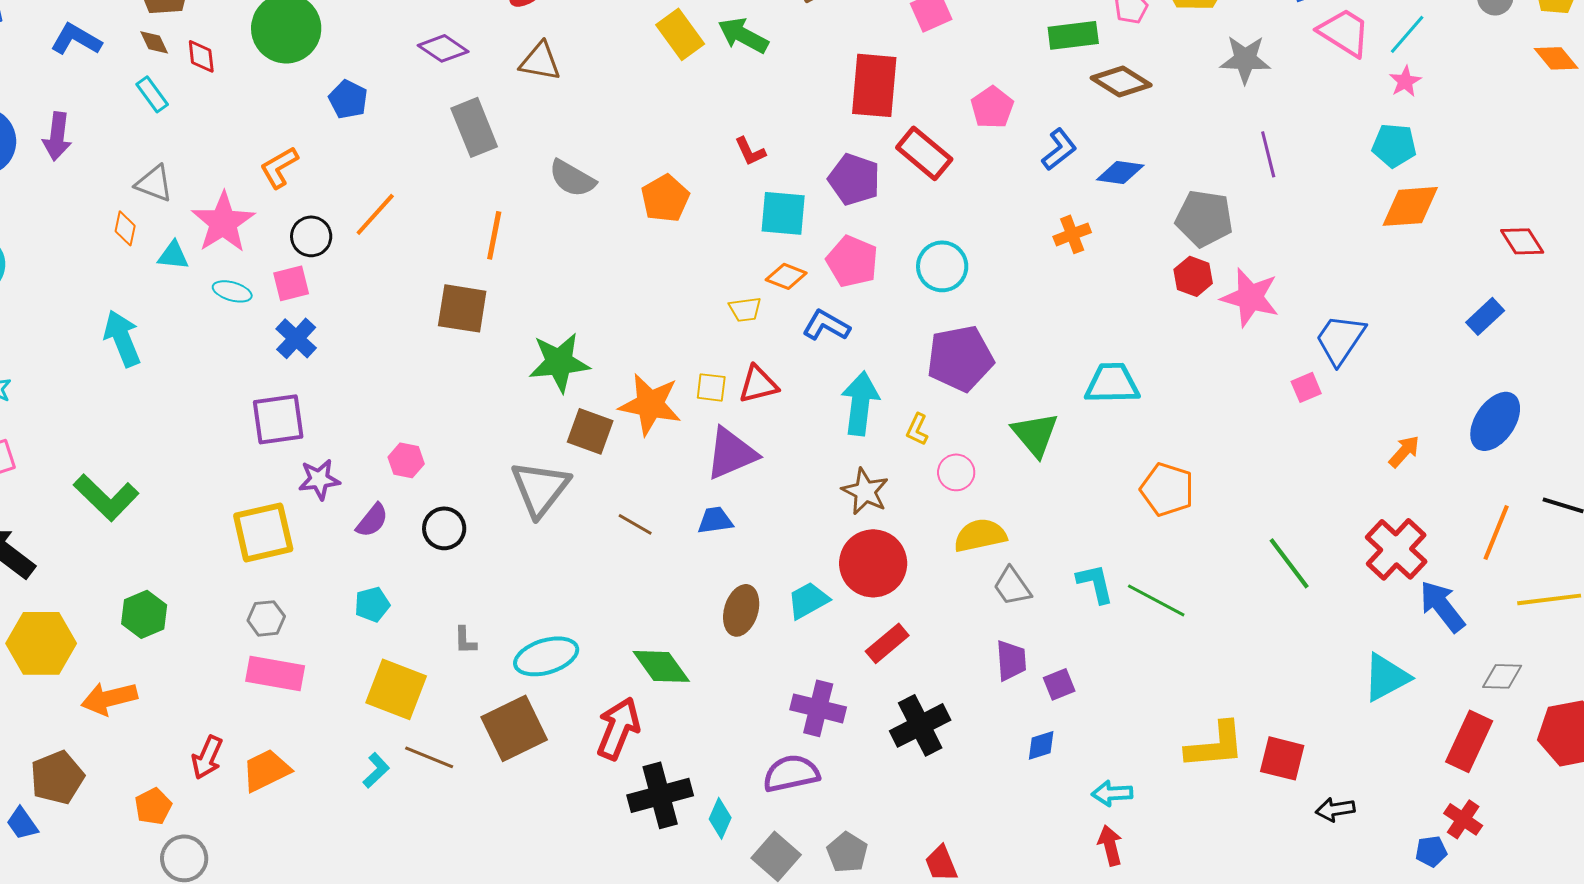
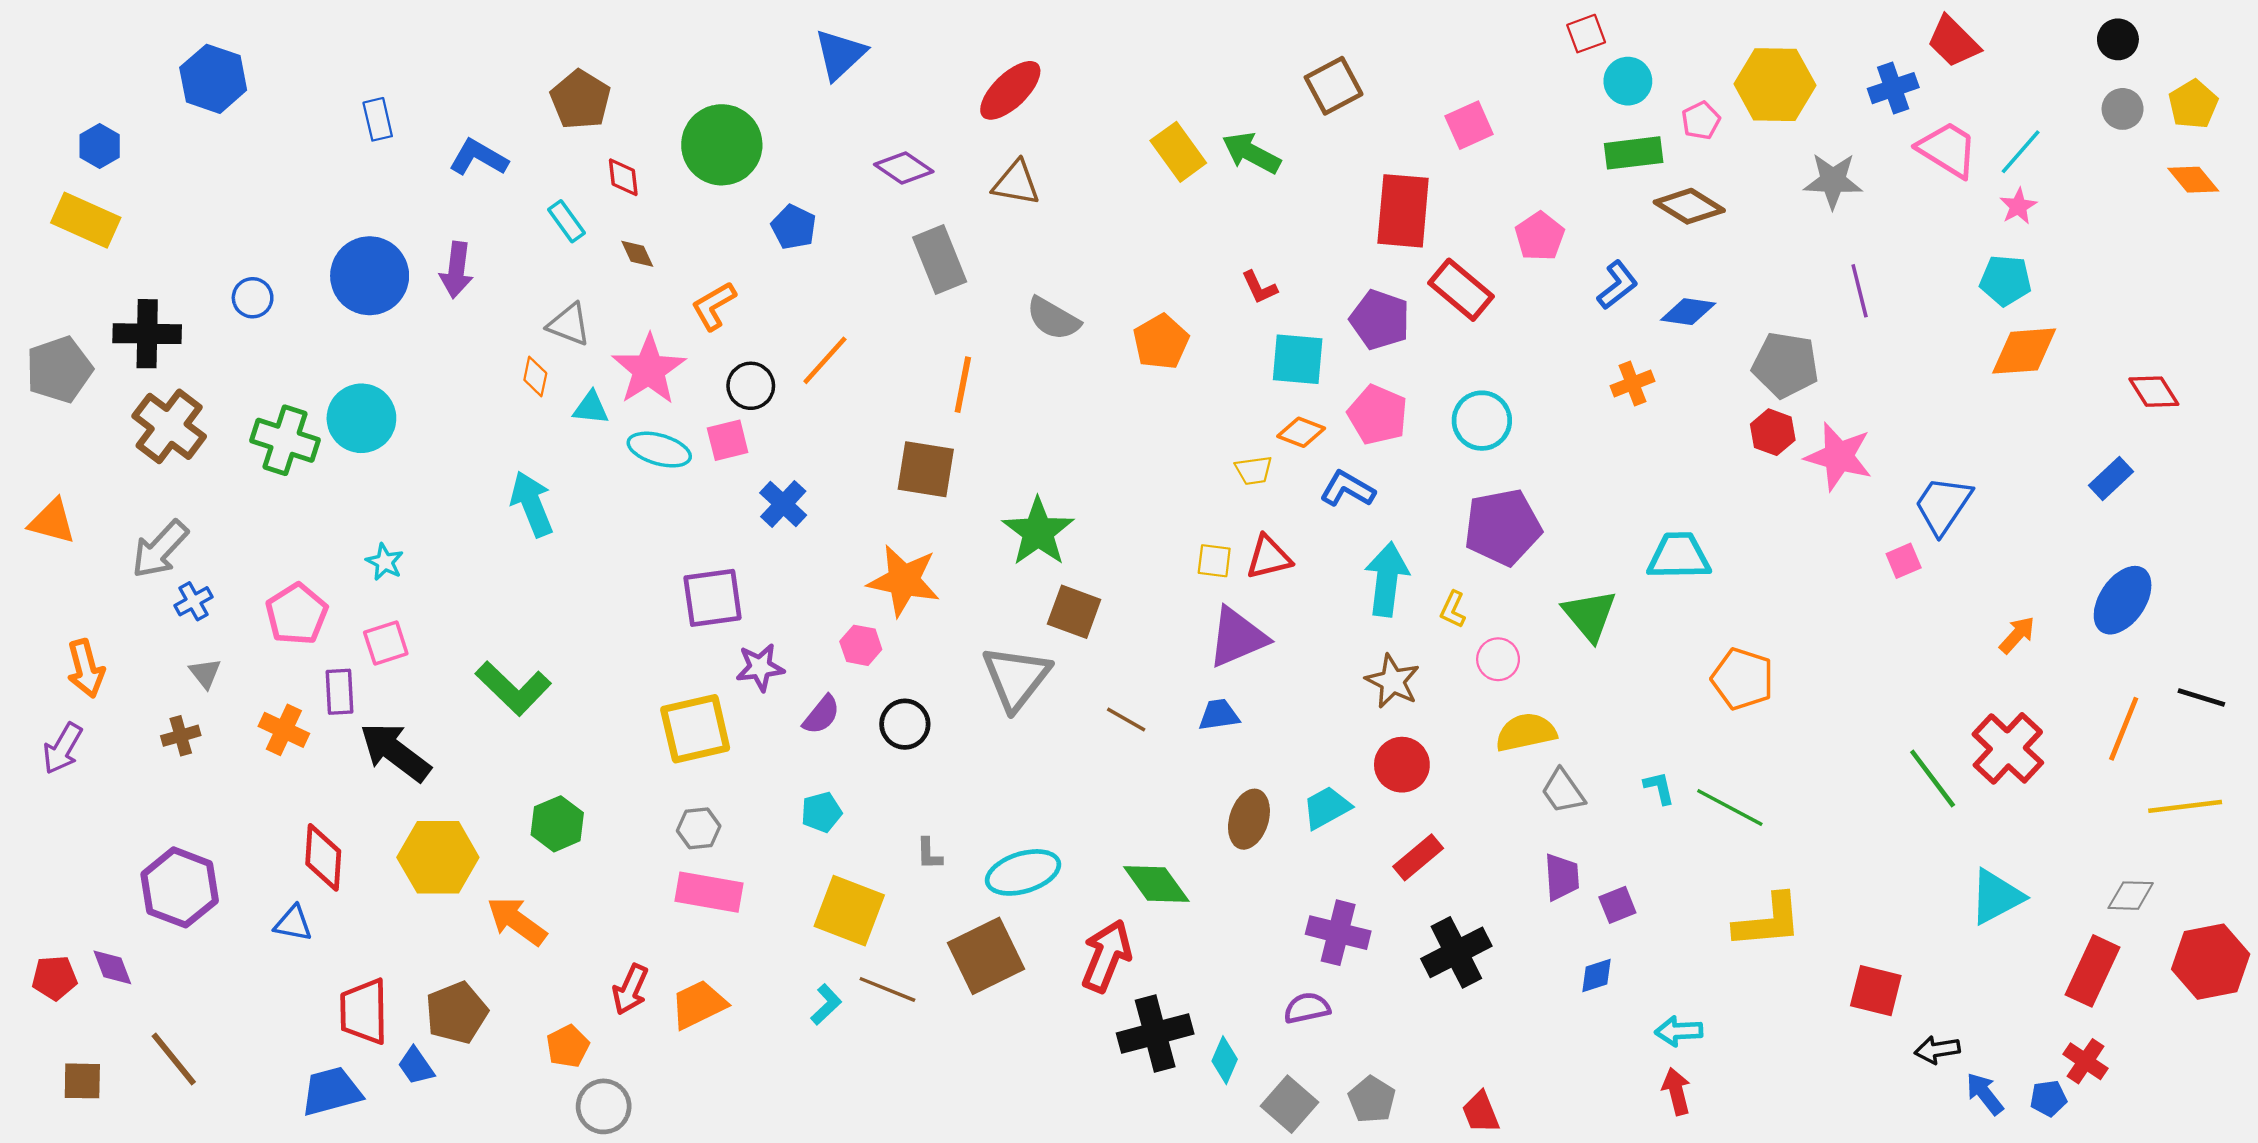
brown diamond: (154, 42) -> (637, 254), moved
cyan ellipse: (232, 291) -> (659, 450), size x1.4
blue cross: (296, 338) -> (783, 504), moved
green star: (559, 362) -> (1038, 532), turned -30
orange star: (650, 404) -> (904, 580), moved
red circle: (873, 563) -> (1402, 765), size x0.7
green line: (1289, 563) -> (1933, 779), moved
cyan L-shape: (1095, 583) -> (1659, 788), size x0.7
blue arrow: (1442, 606) -> (1985, 1094), moved, size x0.7
orange arrow: (109, 698) -> (517, 921), turned 50
yellow L-shape: (1215, 745) -> (1768, 921), moved
purple semicircle: (791, 773) -> (1307, 1008), size x0.7

